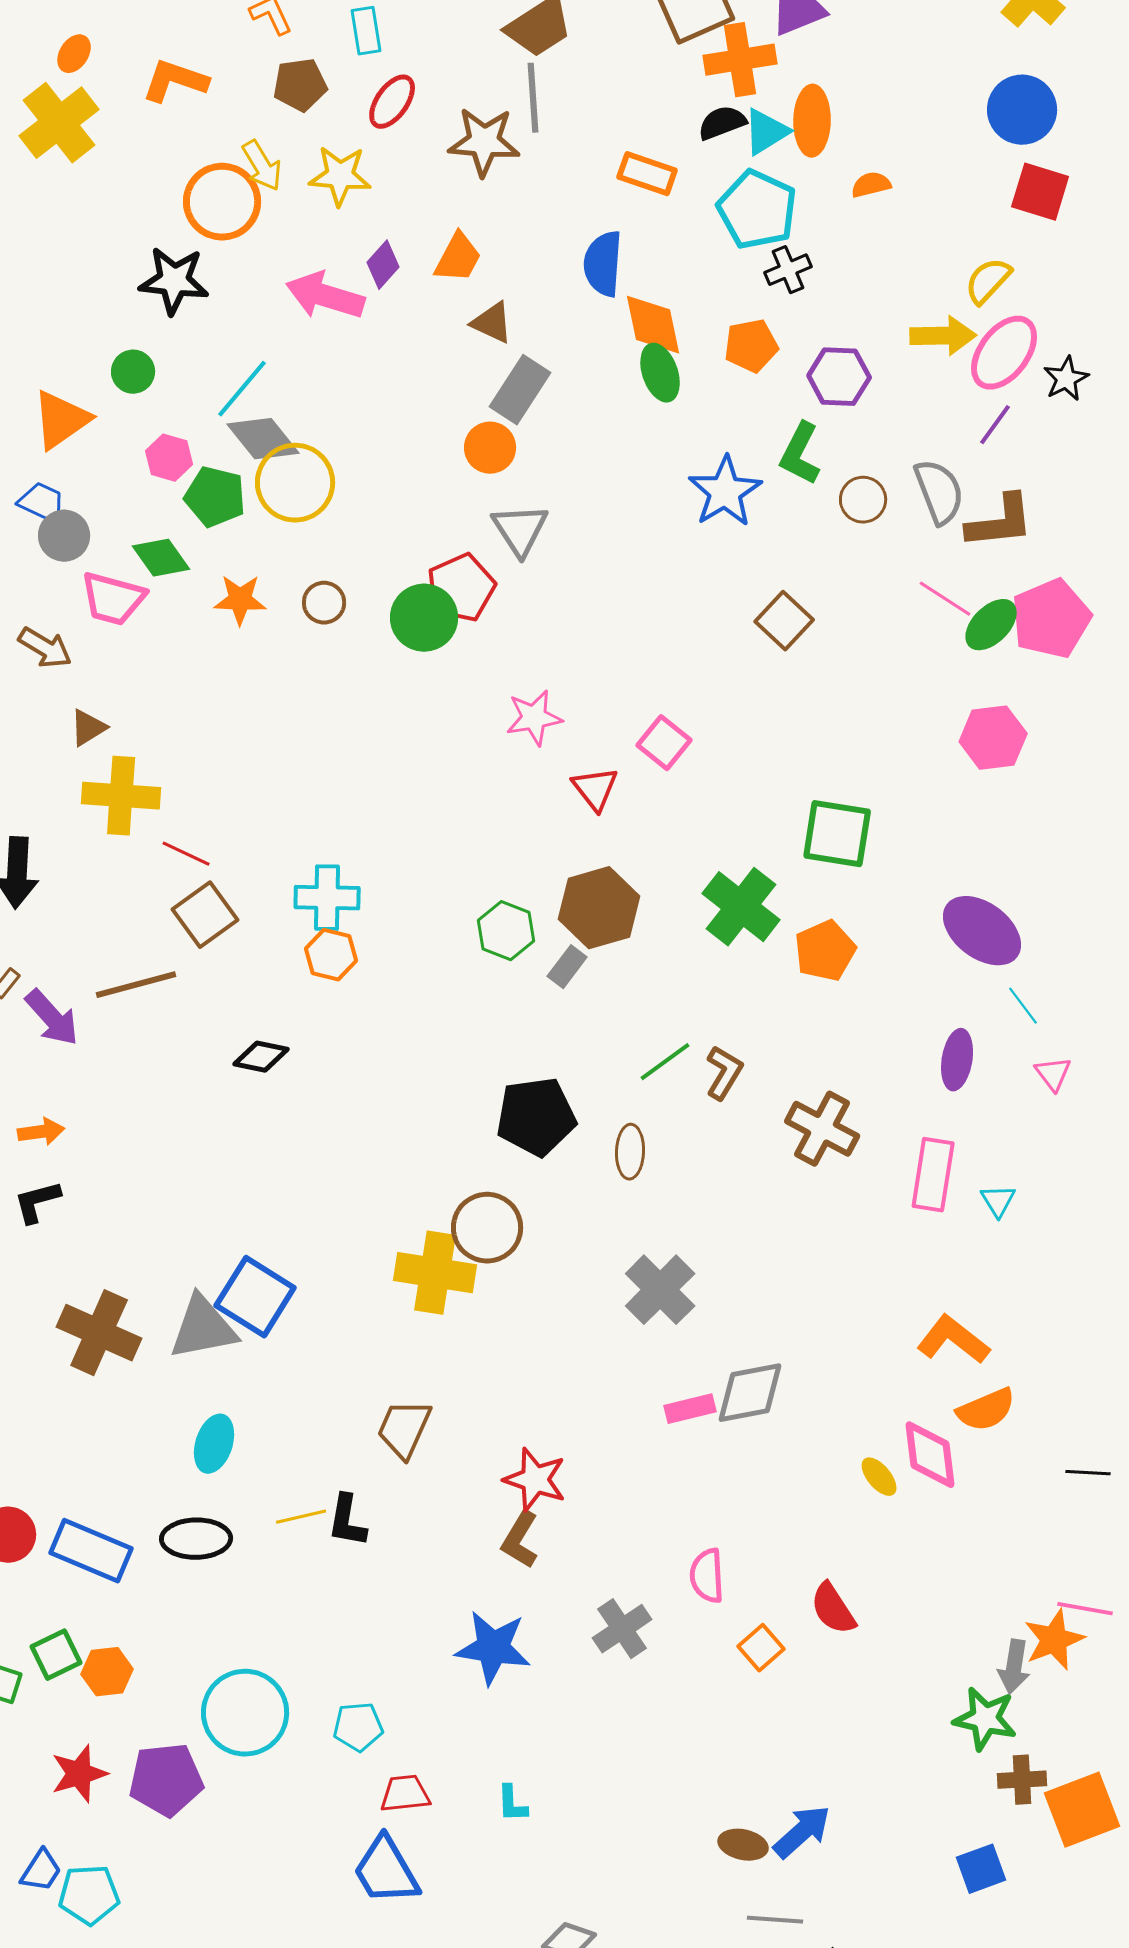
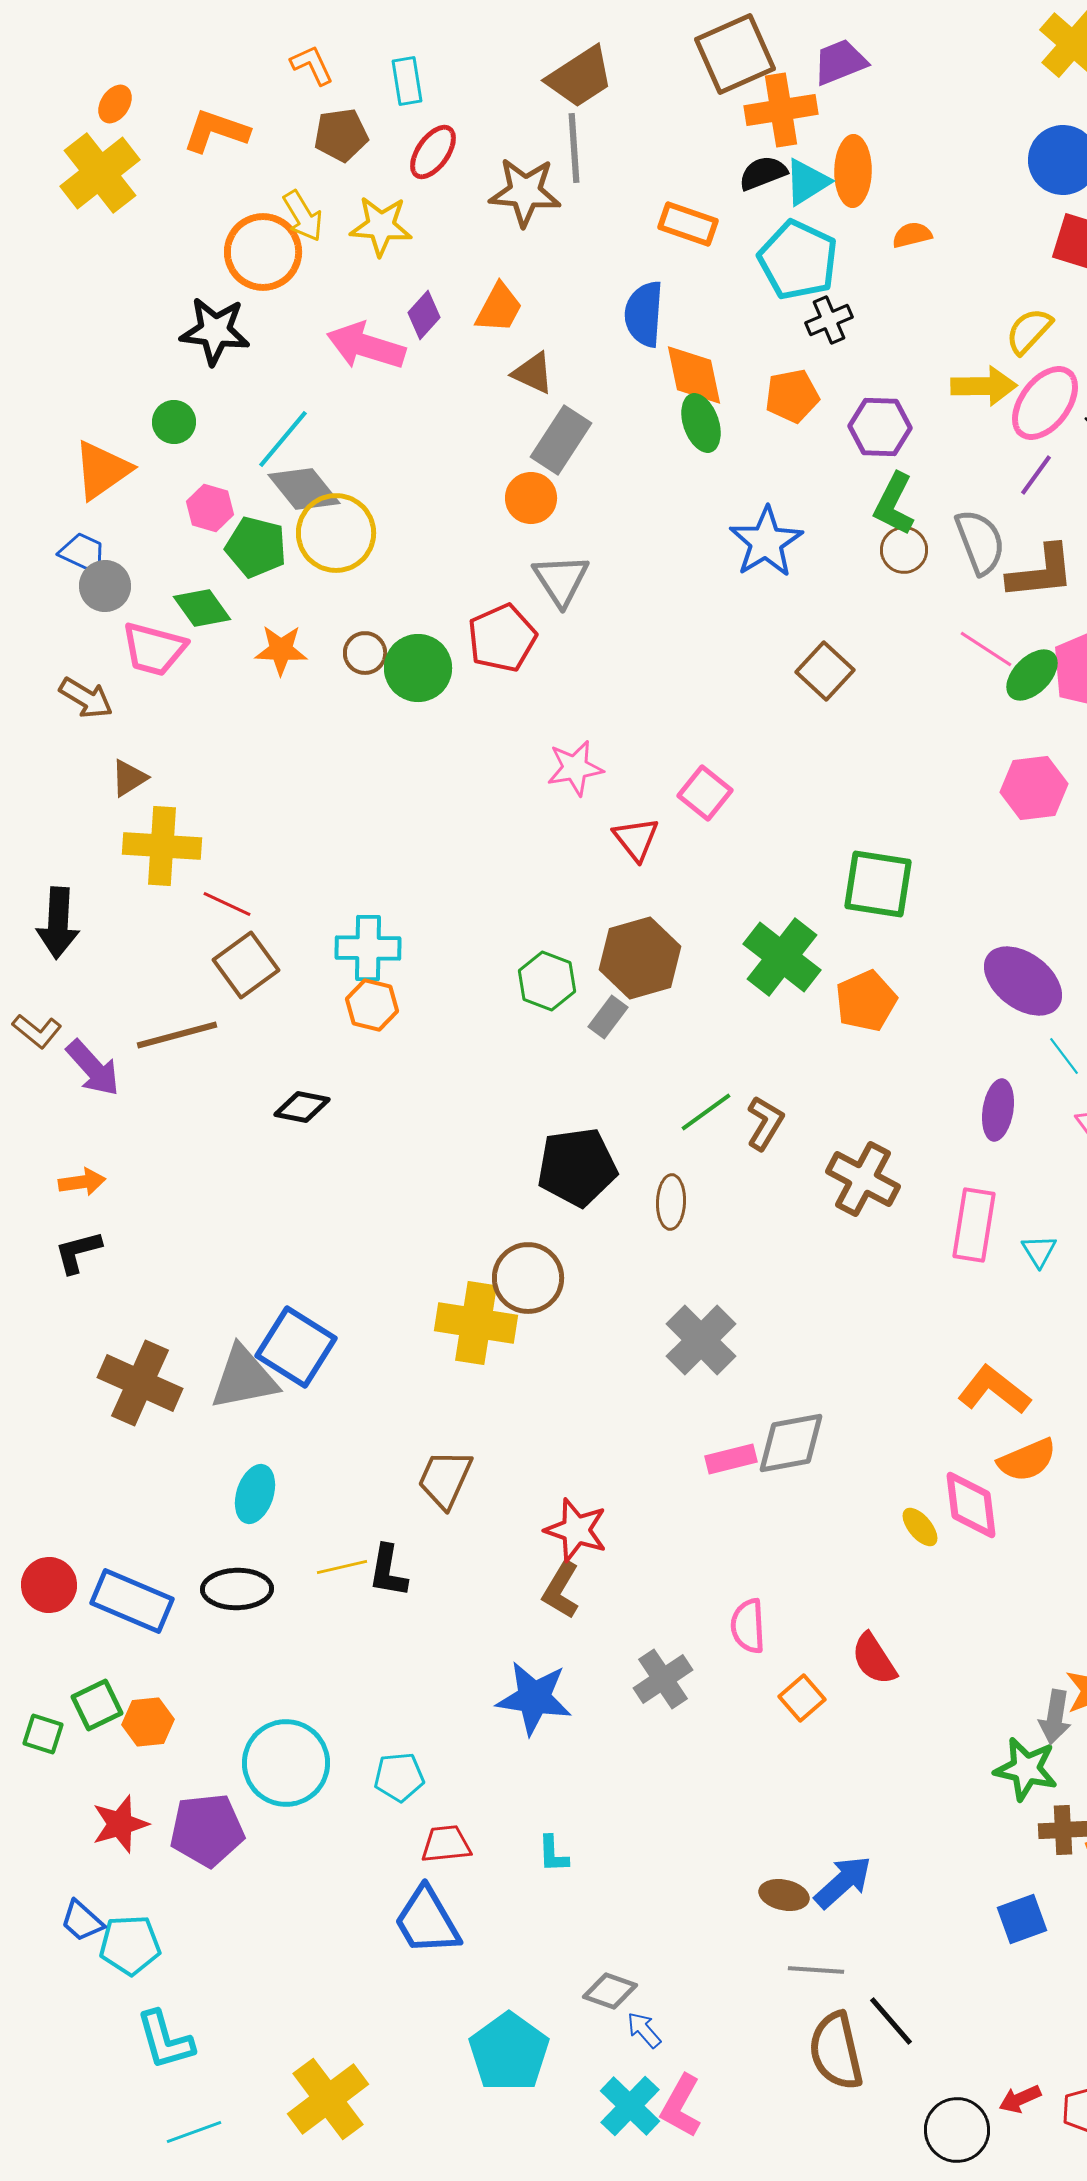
green L-shape: (800, 454) -> (894, 504), moved
green circle: (424, 618) -> (418, 668), moved
blue trapezoid: (41, 1871) -> (82, 1921), turned 99

